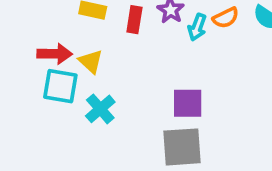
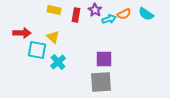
cyan arrow: (197, 27) -> (109, 19), turned -128
red arrow: (55, 54) -> (22, 33), moved

